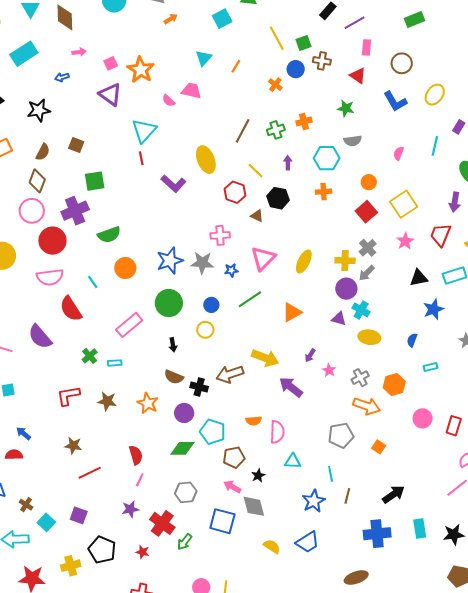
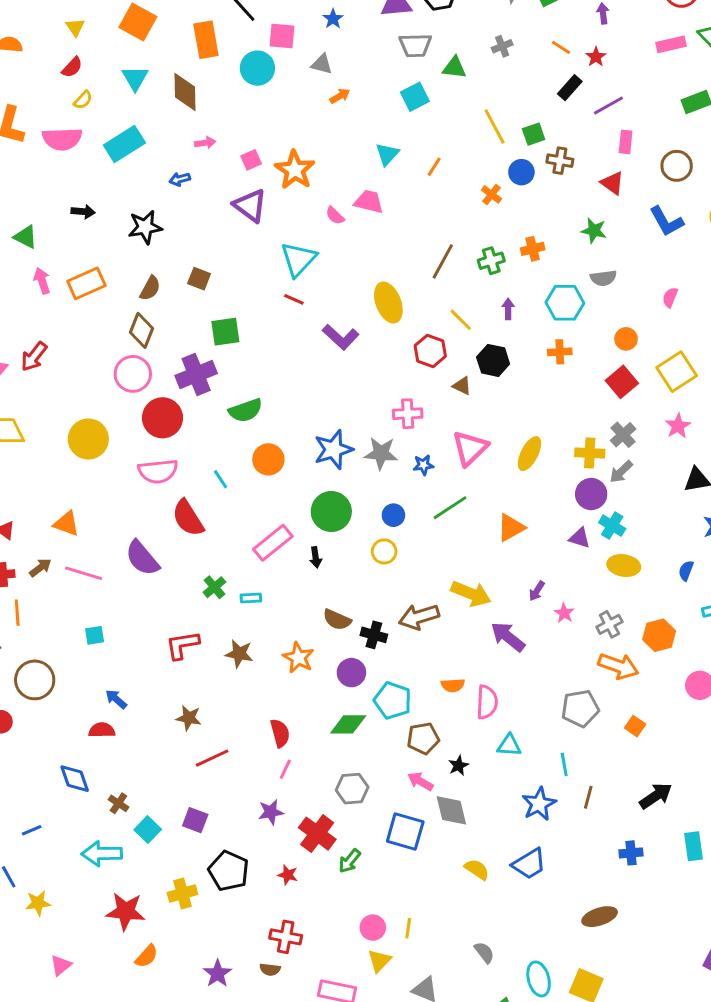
red line: (141, 158) -> (294, 299), turned -56
black arrow: (173, 345) -> (316, 557), moved
blue cross: (377, 534) -> (631, 853), size x0.6

